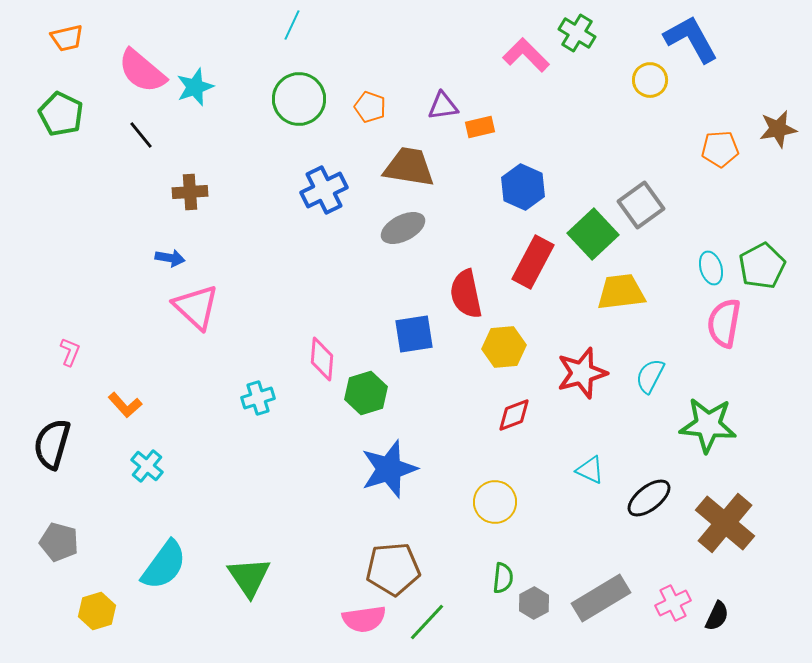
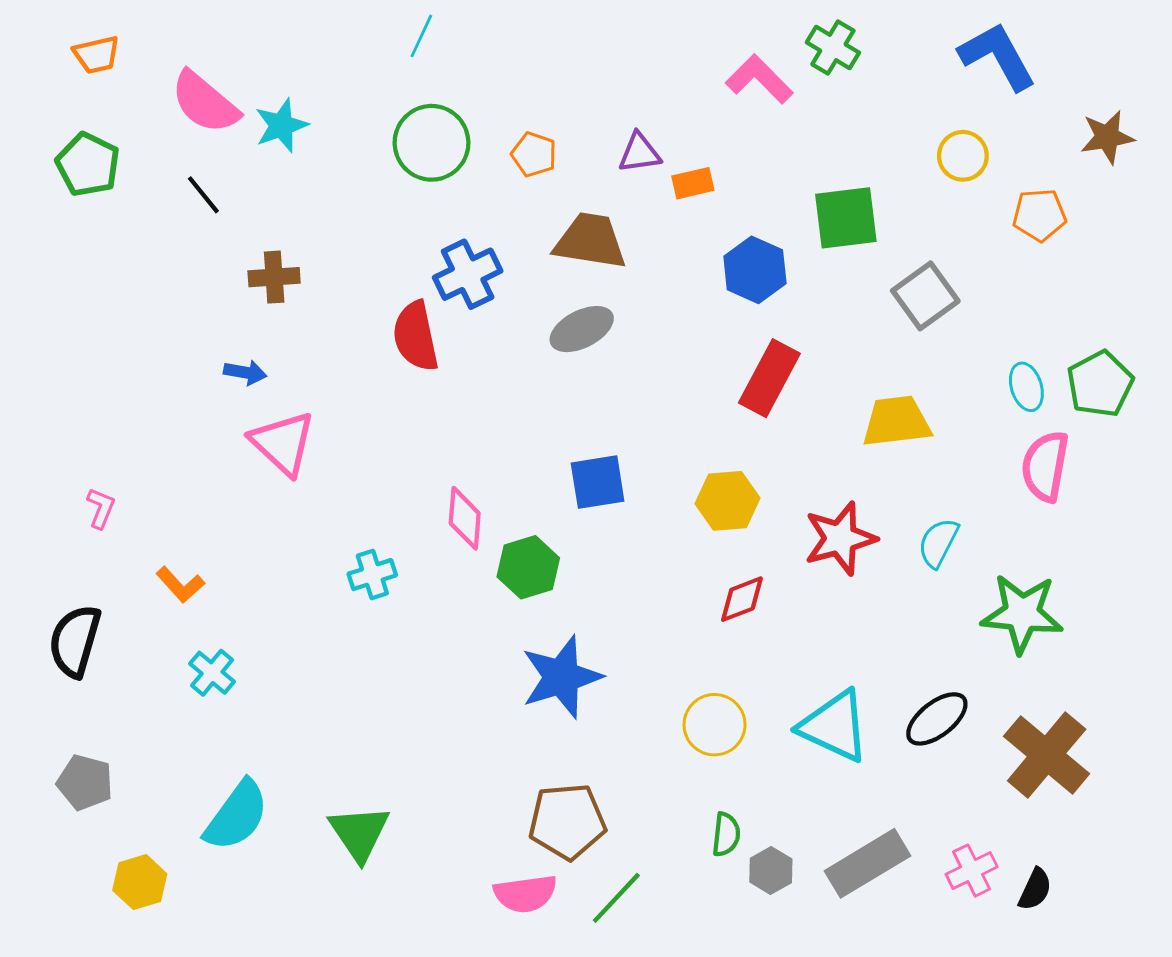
yellow circle: (650, 80) -> (963, 156), moved
brown star: (778, 129) -> (1107, 137), moved
green square: (593, 234) -> (846, 218), moved, turned 36
red semicircle: (466, 294) -> (416, 336), moved
cyan triangle: (590, 470) -> (834, 726), moved, size x1.8

